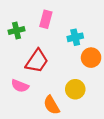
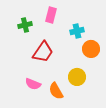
pink semicircle: (20, 86) -> (33, 84), moved

